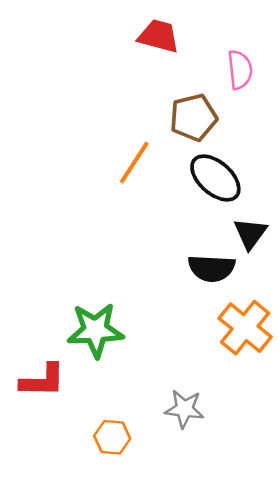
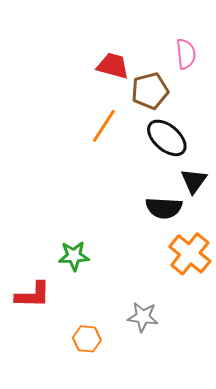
red trapezoid: (159, 36) -> (113, 66), moved
green star: (95, 330) -> (74, 256), size x0.7

